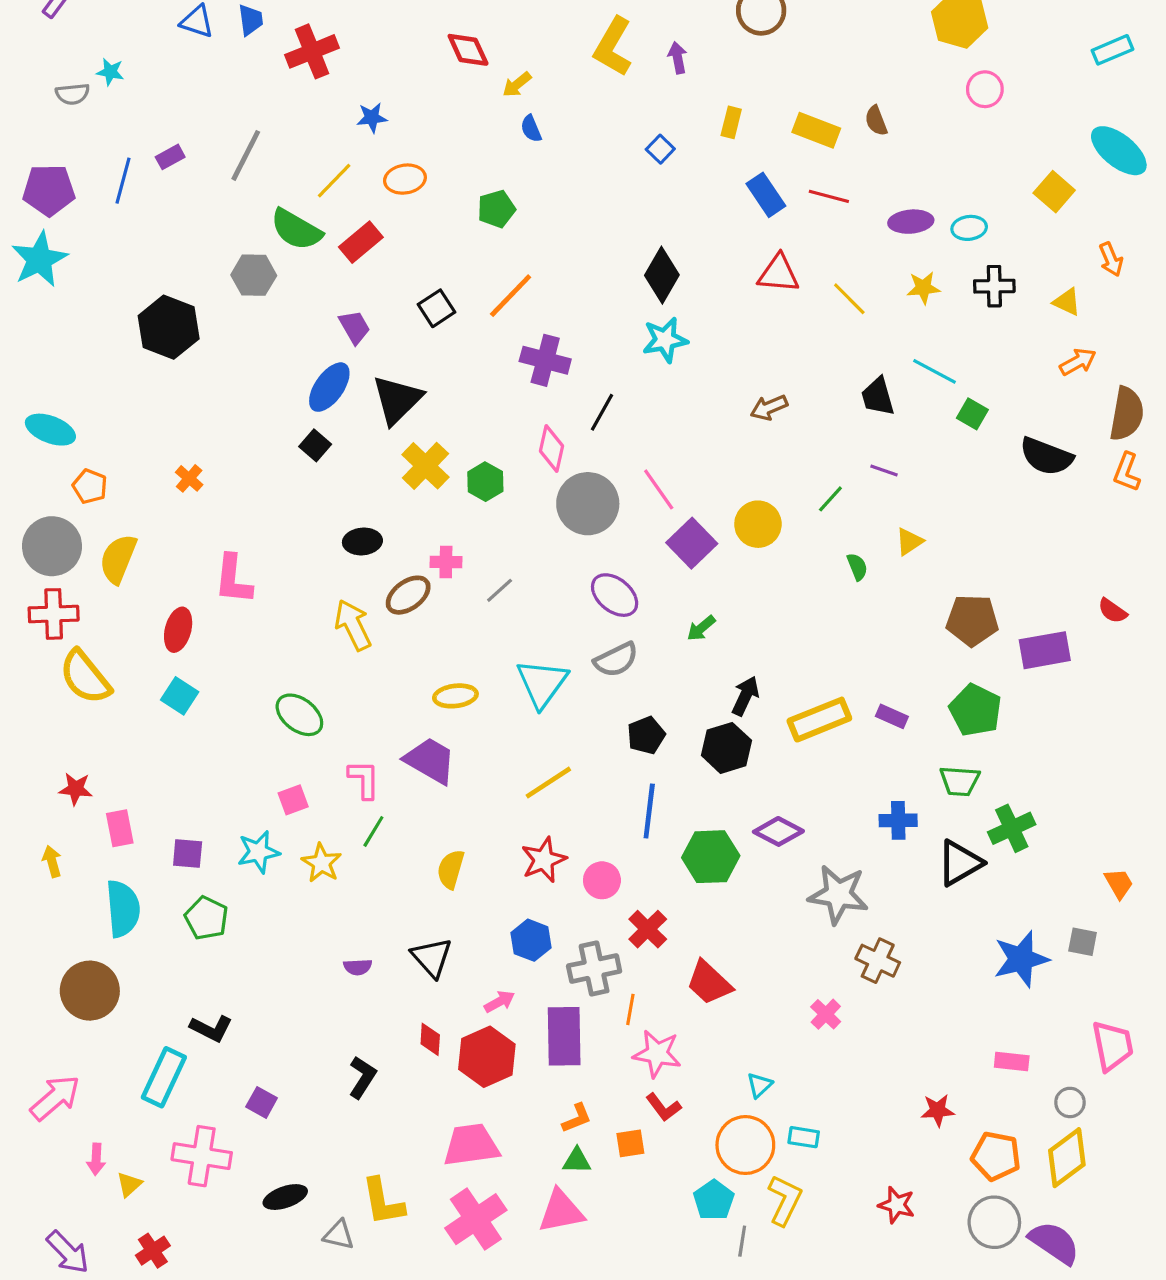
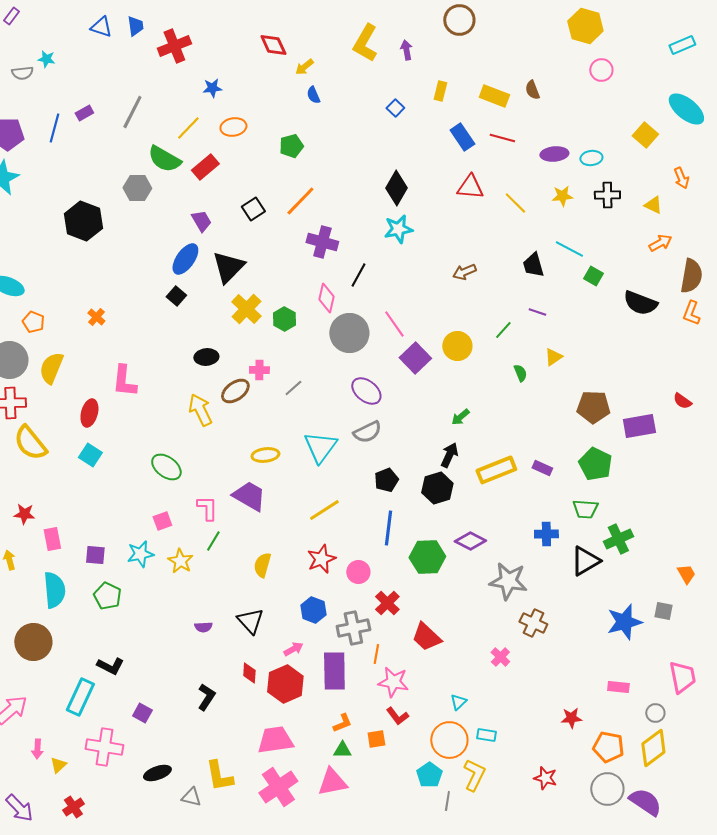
green arrow: (701, 628) -> (460, 417), moved

